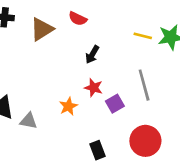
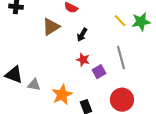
brown triangle: (42, 29) -> (51, 27), moved
yellow line: (143, 36) -> (120, 21), turned 32
orange star: (68, 106) -> (62, 95), moved, size x1.5

